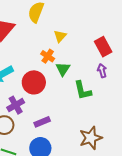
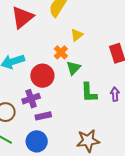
purple arrow: (102, 71) -> (115, 94), moved
purple cross: (16, 105) -> (31, 99), moved

